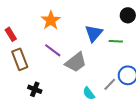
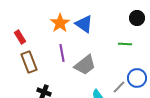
blue triangle: (94, 33) -> (84, 24), moved, turned -36
purple line: (53, 50) -> (62, 53), turned 42

